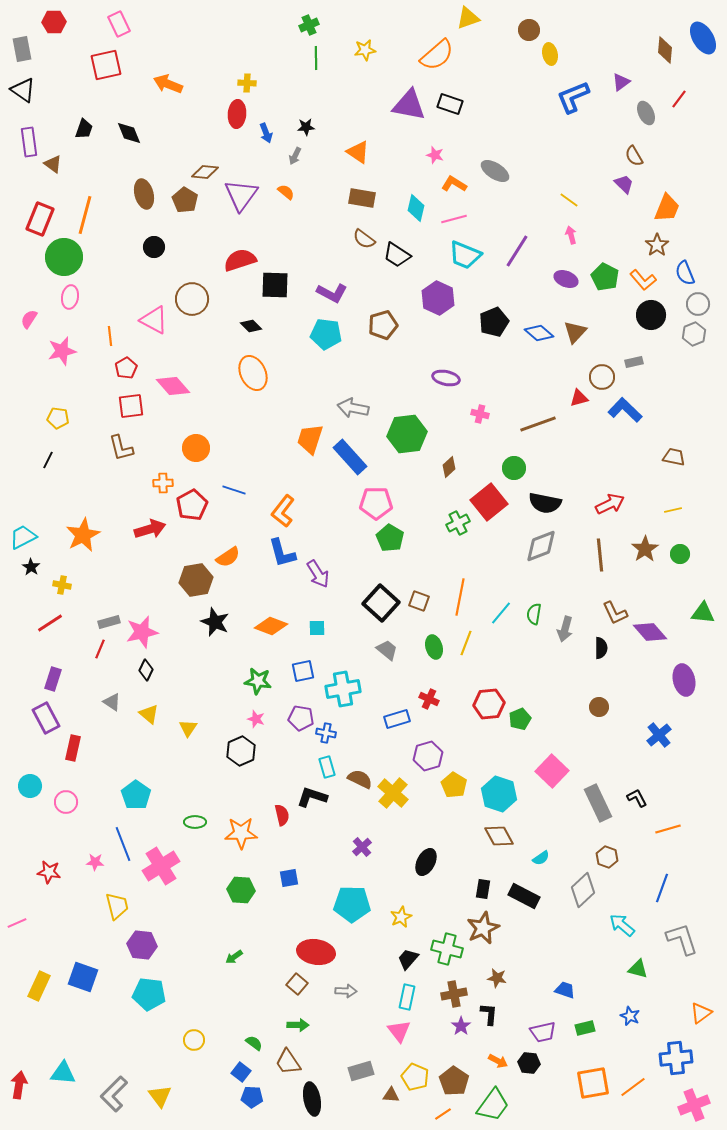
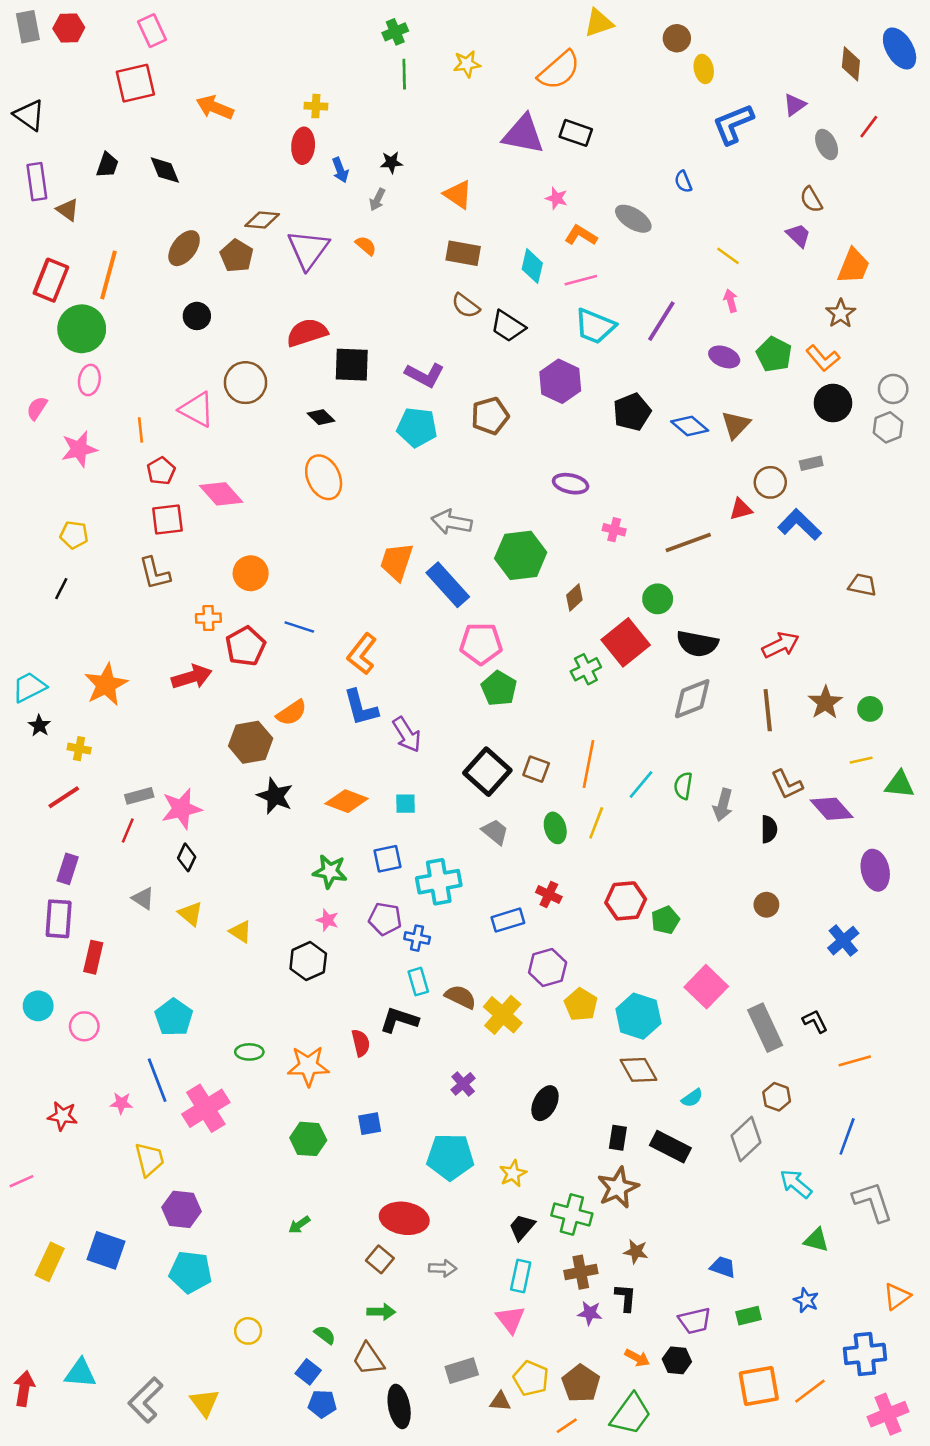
gray rectangle: (22, 49) -> (28, 27), moved
brown ellipse: (144, 194) -> (184, 248), turned 52
blue semicircle: (685, 273) -> (683, 182), moved, size x0.7
yellow line: (673, 510) -> (861, 760), moved
purple rectangle: (46, 718) -> (59, 919), turned 32
yellow triangle: (188, 728) -> (240, 932), turned -30
purple star: (461, 1026) -> (590, 1313), turned -30

